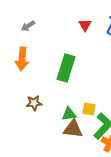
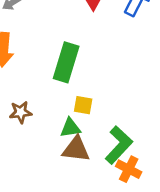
yellow square: (89, 109) -> (83, 105), moved

